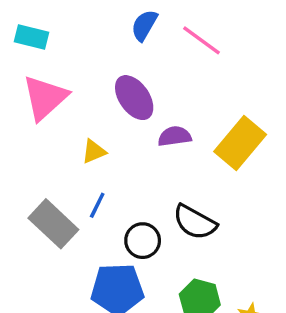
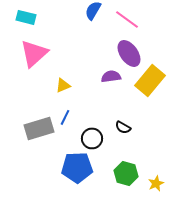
purple ellipse: (134, 98) -> (129, 53), moved
black semicircle: (195, 222) -> (123, 127), size x0.6
gray rectangle: (53, 224) -> (39, 128), turned -60

